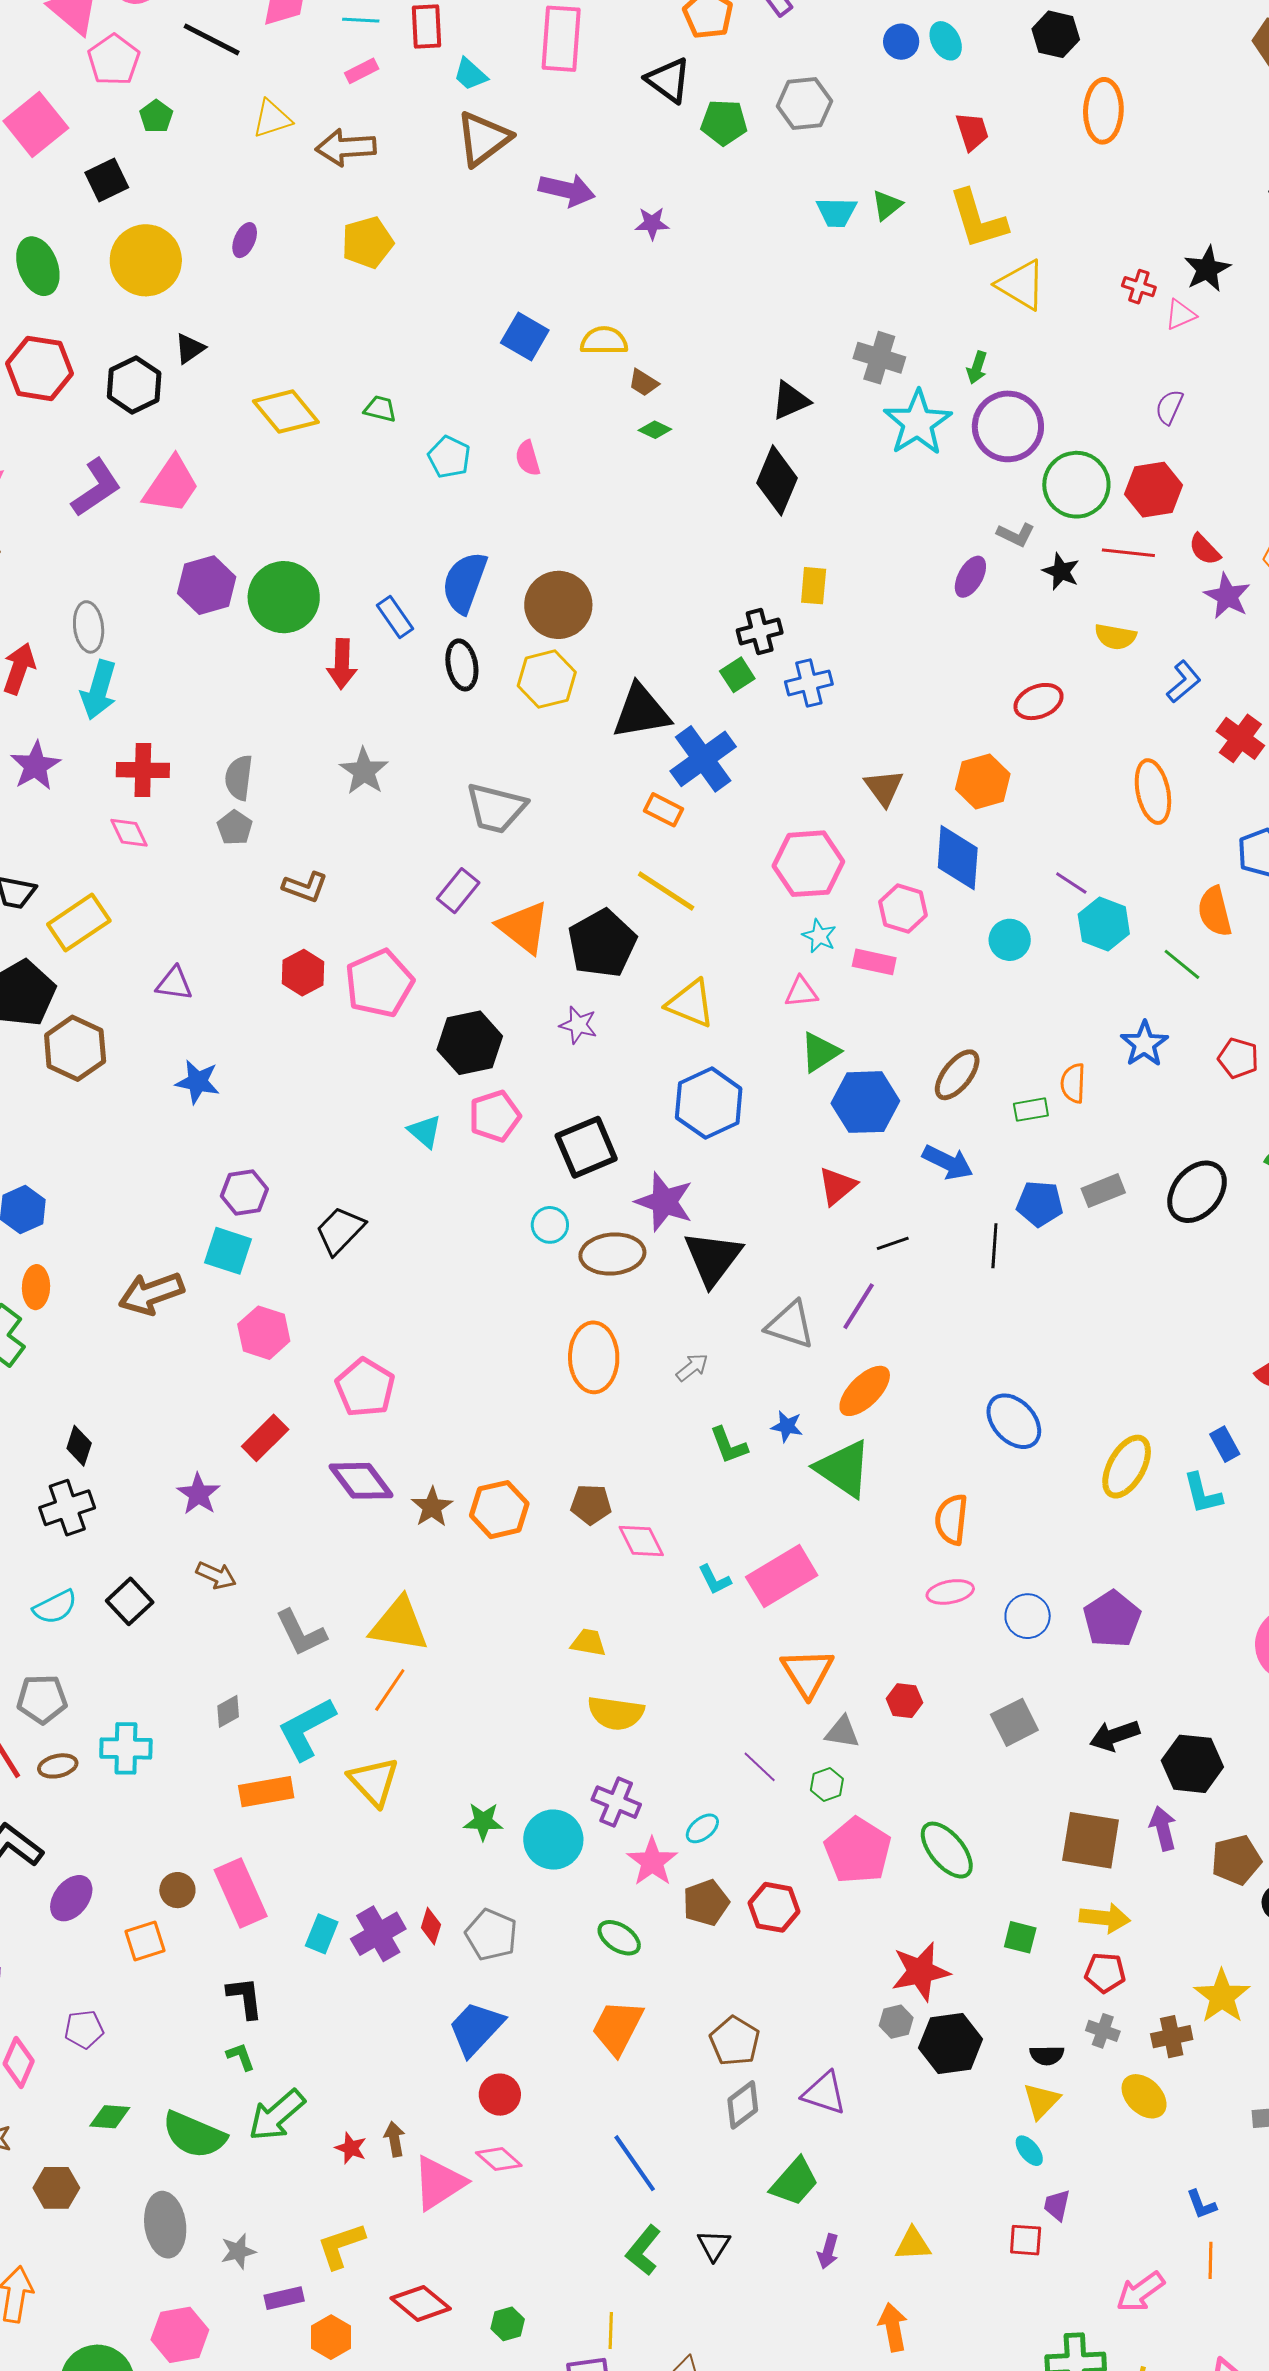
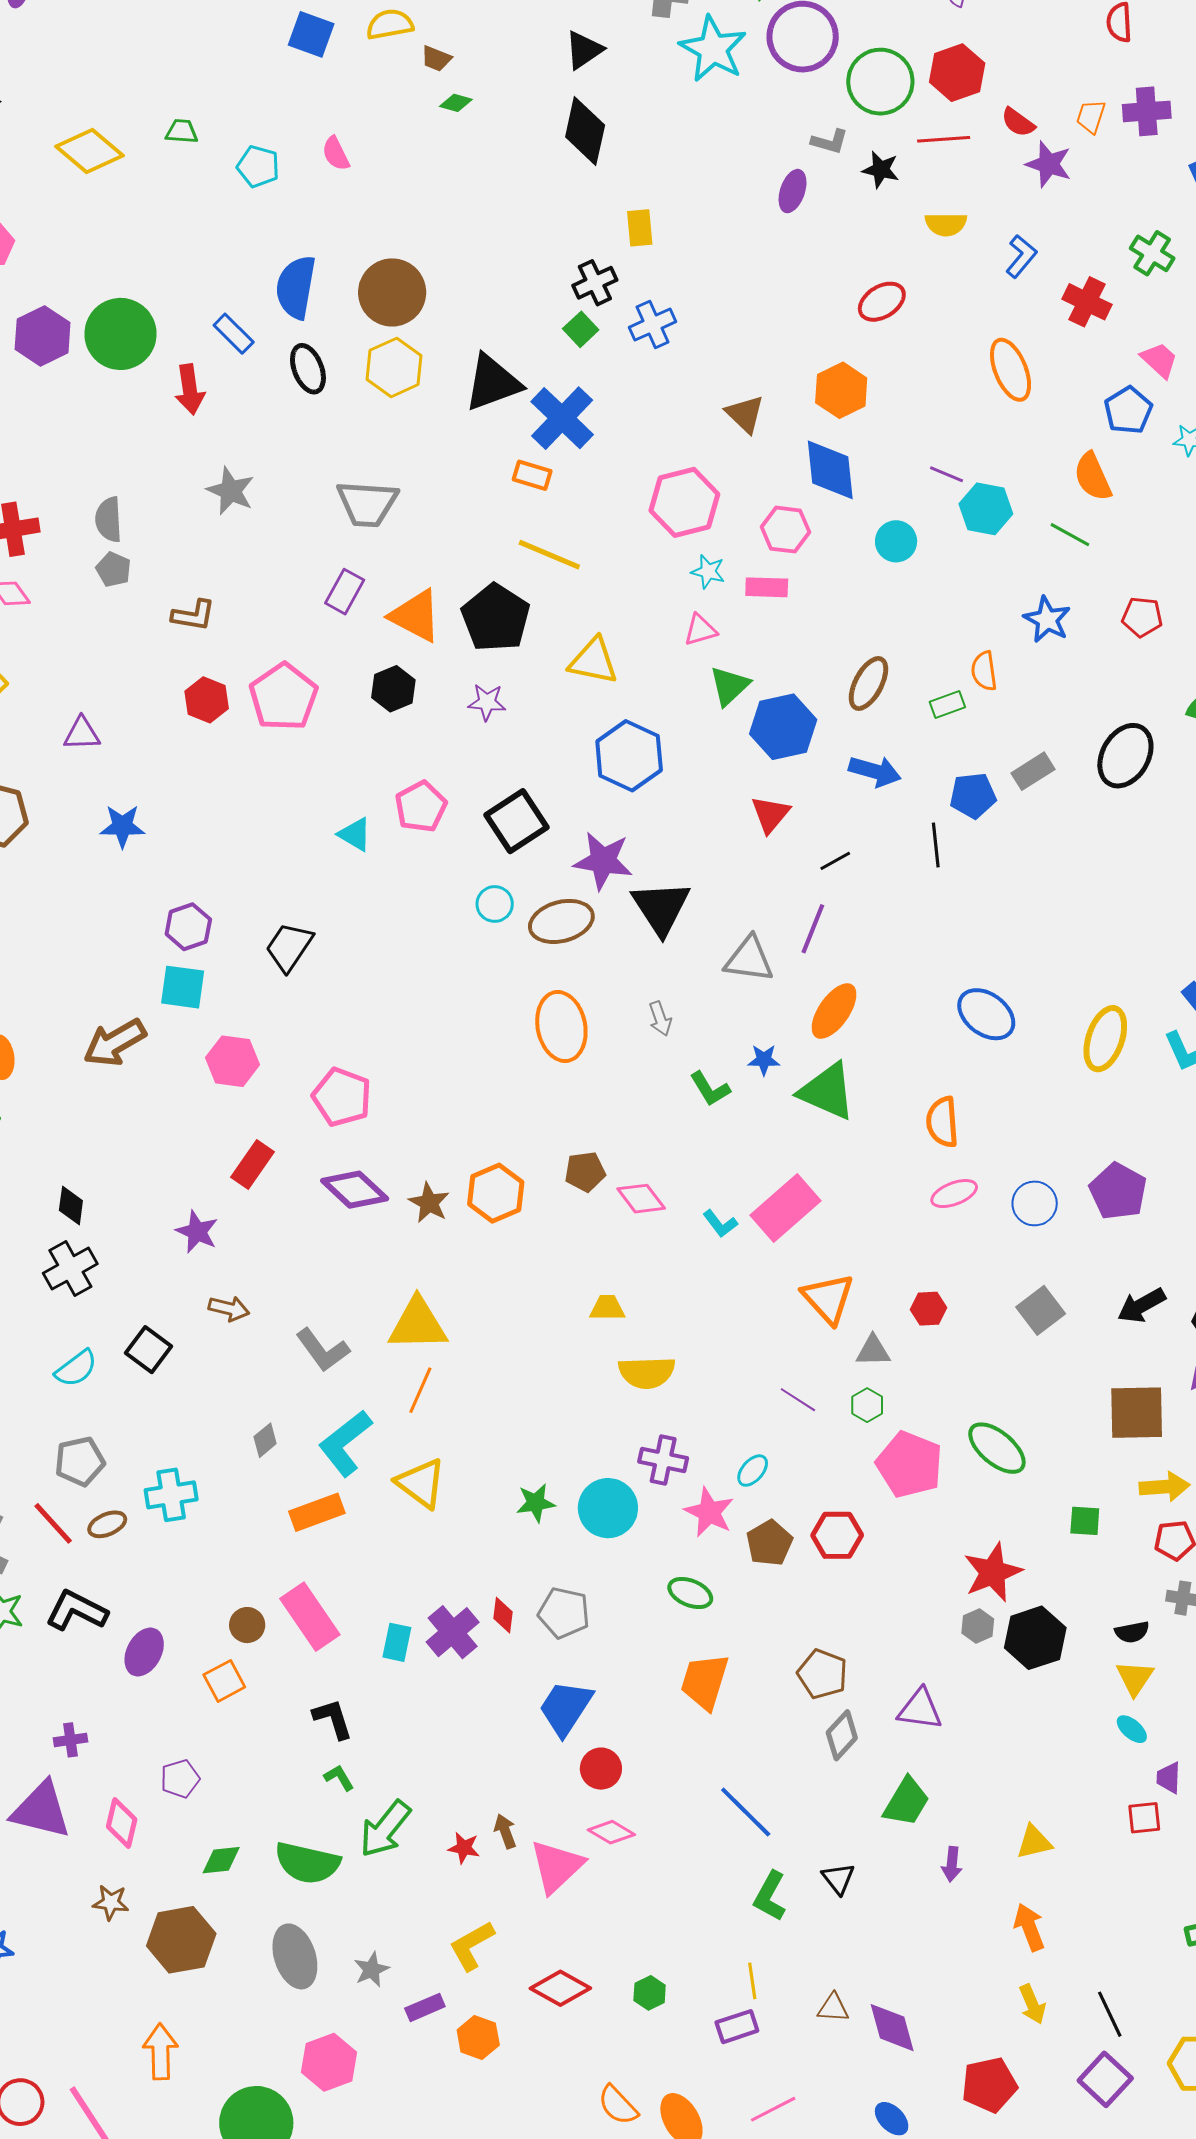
black hexagon: (470, 1043) -> (393, 689), moved, size x0.7
gray arrow: (692, 1367) -> (660, 1019), turned 120
brown hexagon: (56, 2188) -> (181, 1940), size x1.5

